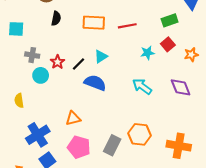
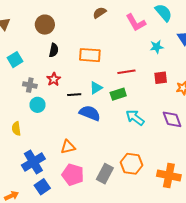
green rectangle: (170, 20) -> (118, 94), moved
red line: (127, 26) -> (126, 72), moved
cyan square: (16, 29) -> (15, 60), turned -35
red square: (168, 44) -> (161, 78), turned 32
cyan star: (147, 53) -> (157, 47), moved
red star: (58, 62) -> (54, 79), moved
black line: (78, 64) -> (74, 95), turned 40

